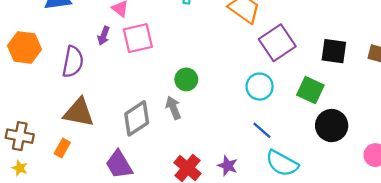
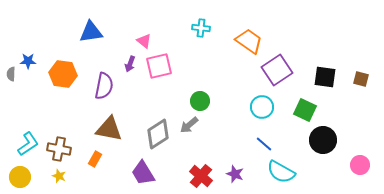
gray arrow: (173, 108) -> (189, 125), turned -108

